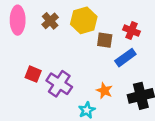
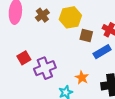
red square: (33, 74) -> (24, 58), turned 32
purple cross: (59, 84) -> (45, 68), turned 30

